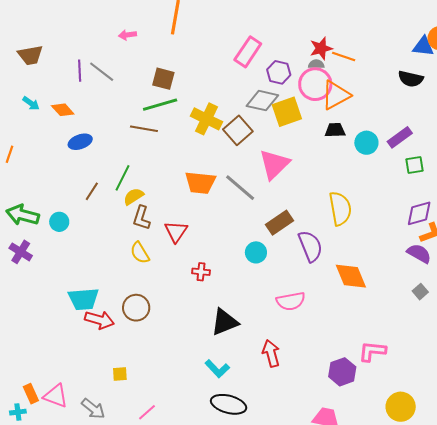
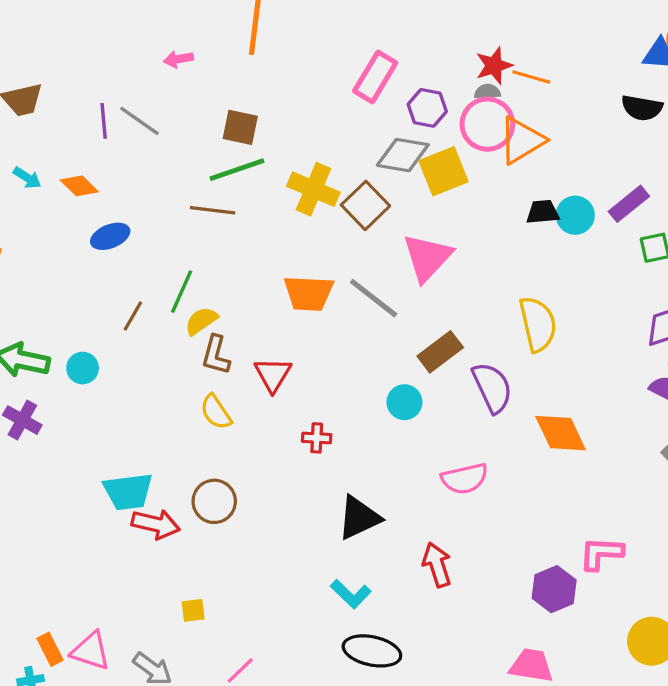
black trapezoid: (335, 130) -> (543, 212), moved

